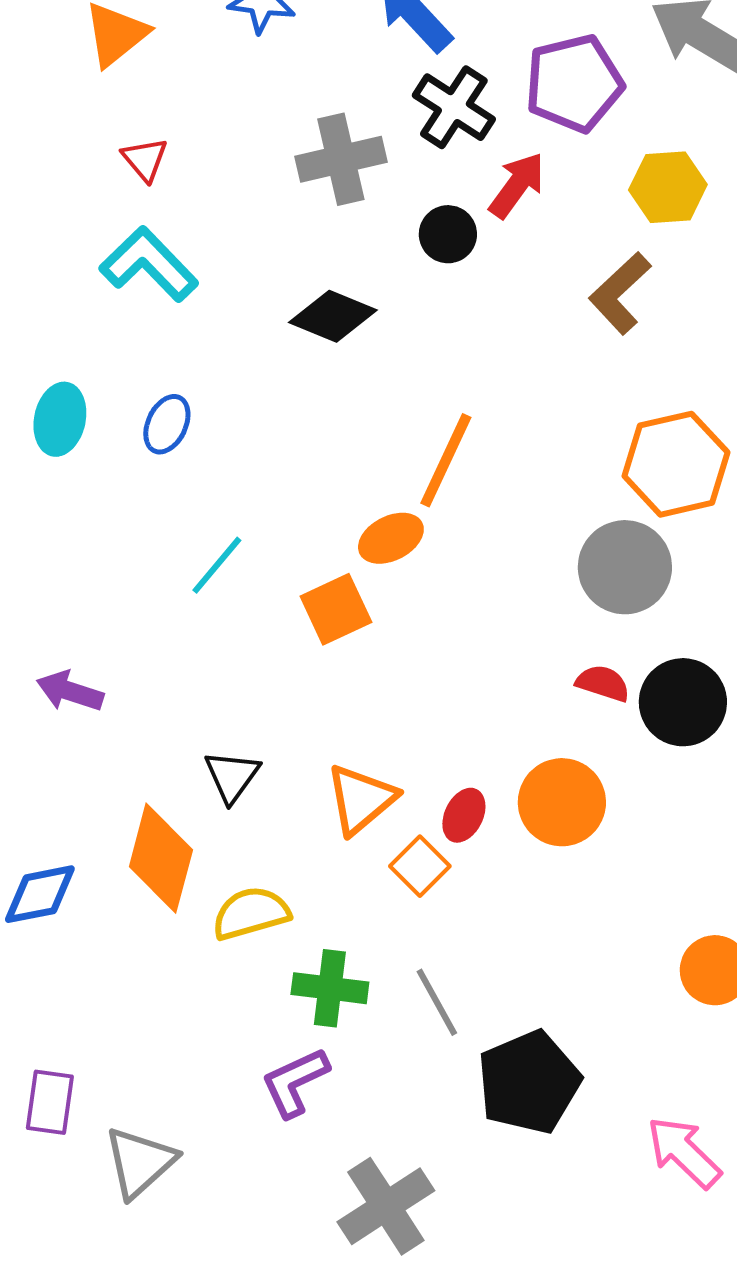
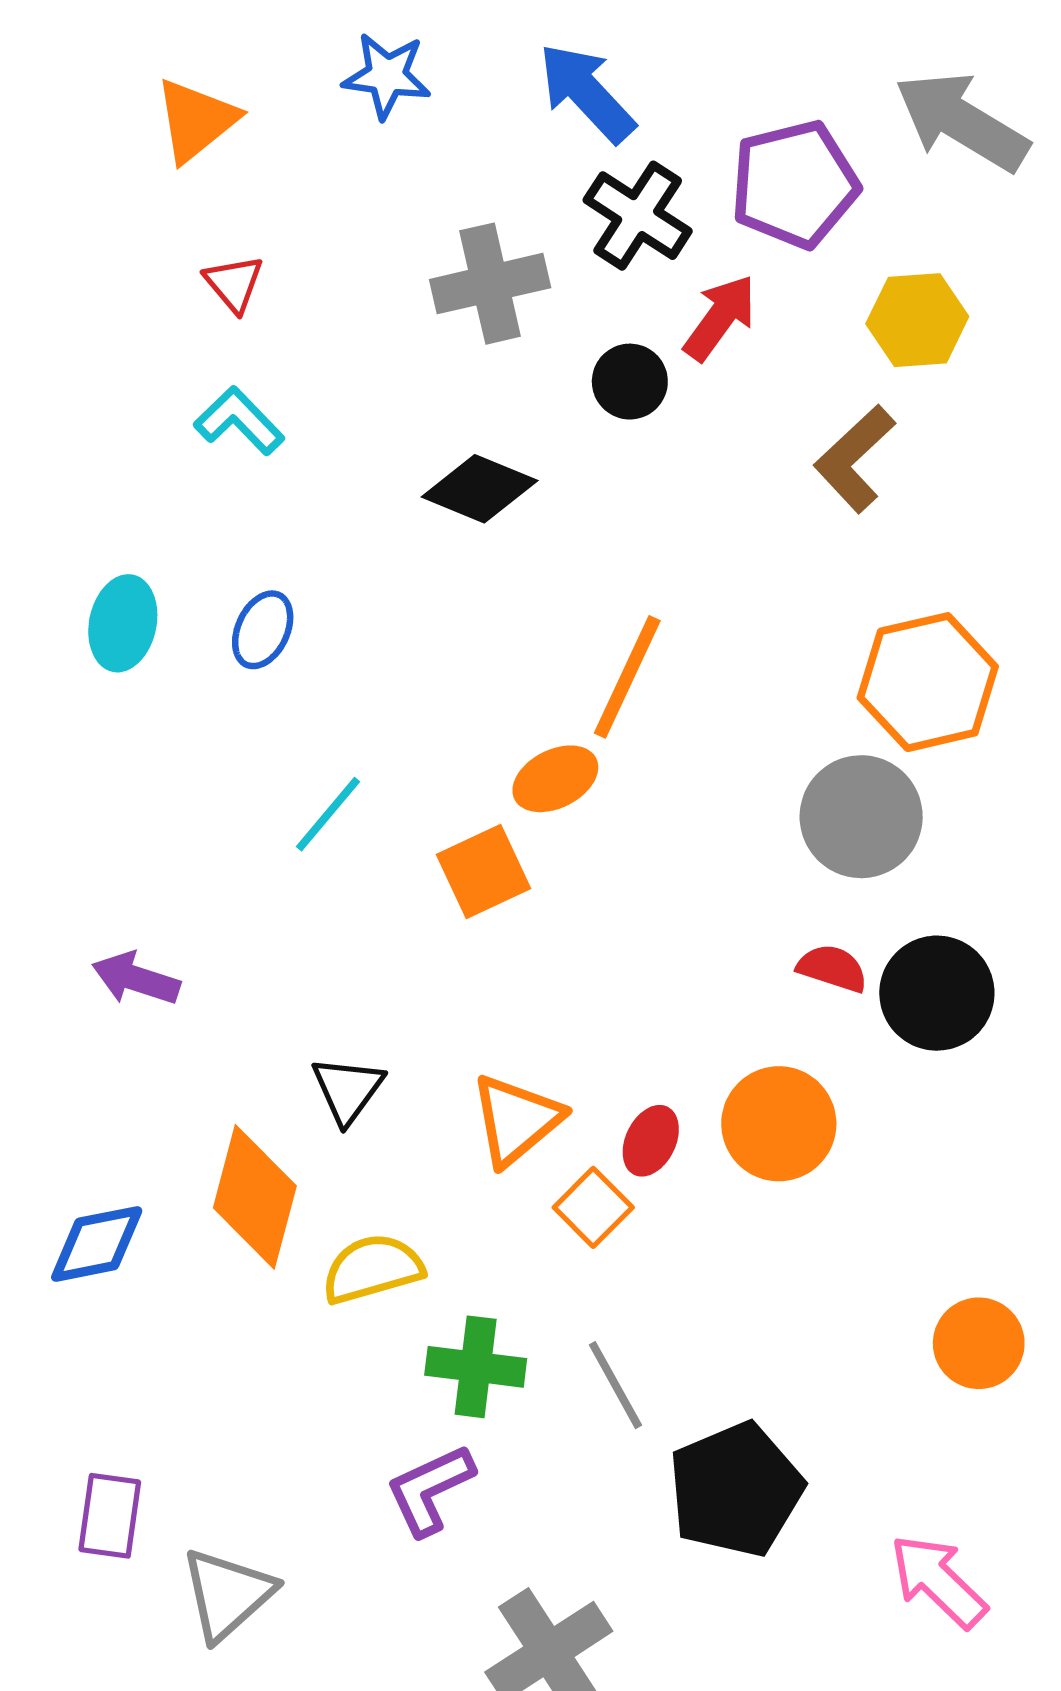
cyan L-shape: (149, 264) -> (239, 421), size x0.7

